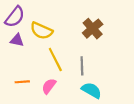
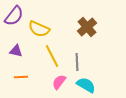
purple triangle: (17, 40) -> (16, 51), moved
pink semicircle: (49, 86) -> (59, 82), moved

